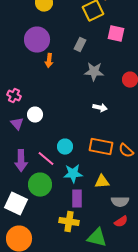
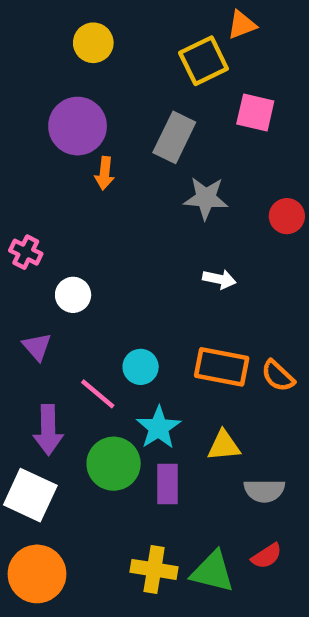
gray rectangle: (80, 45) -> (174, 137), size x1.5
purple triangle: (17, 124) -> (37, 347), moved
purple arrow: (21, 161) -> (48, 430), moved
cyan star: (73, 174) -> (159, 428), turned -30
green circle: (40, 185) -> (114, 464), moved
yellow cross: (69, 222) -> (154, 569), moved
red semicircle: (121, 222) -> (267, 556), moved

